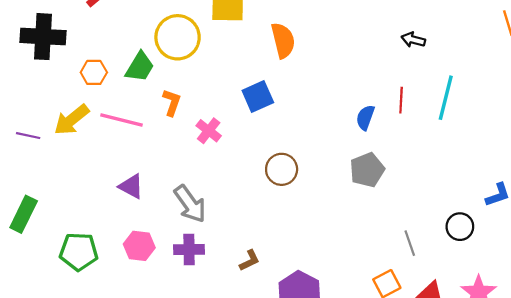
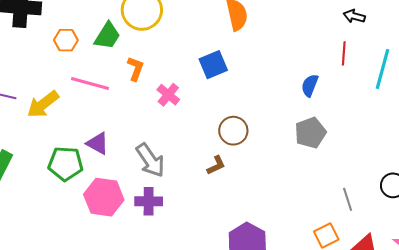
red line: (401, 100) -> (344, 53), moved
yellow arrow: (72, 120) -> (43, 104), moved
pink hexagon: (139, 246) -> (104, 197), size x1.4
green pentagon: (79, 252) -> (66, 164), moved
brown L-shape: (249, 260) -> (216, 165), moved

